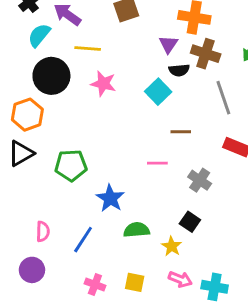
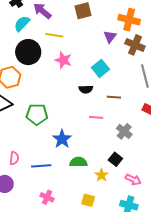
black semicircle: (179, 70) -> (86, 89), moved
blue line: (83, 240) -> (41, 166), turned 48
pink arrow: (180, 279) -> (133, 180), moved
yellow square: (135, 282) -> (88, 200), moved

